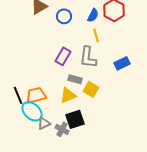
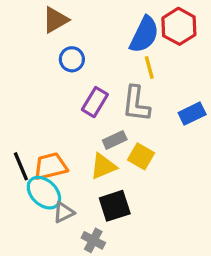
blue semicircle: (93, 15) -> (144, 35), size x1.6
blue circle: (64, 16) -> (72, 59), moved
gray rectangle: (75, 79) -> (115, 140), turned -40
gray cross: (62, 129) -> (93, 240), moved

